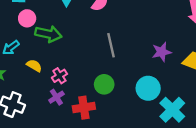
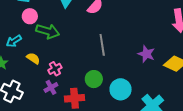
purple star: (162, 52) -> (146, 54), turned 30
cyan circle: (148, 88) -> (121, 89), moved

